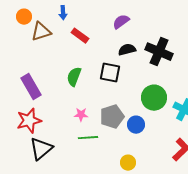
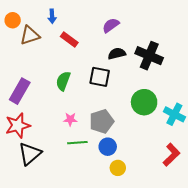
purple rectangle: (31, 87) -> (20, 91), turned 60
blue circle: (136, 125) -> (108, 147), moved

